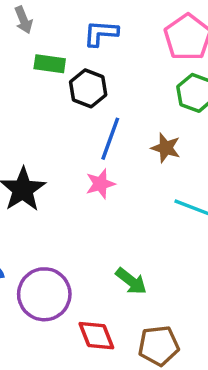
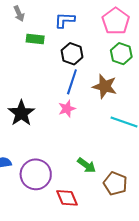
black hexagon: (88, 88) -> (72, 54), moved
brown star: (166, 148) -> (105, 86), size x1.4
brown pentagon: (159, 346) -> (115, 184), moved, turned 30

